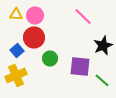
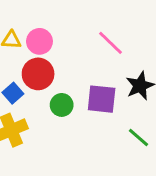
purple square: (80, 66) -> (102, 99), moved

